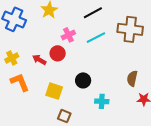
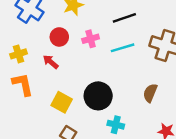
red circle: (58, 53) -> (59, 37), moved
brown semicircle: (132, 78) -> (150, 93), moved
black circle: (83, 80) -> (98, 96), size x1.5

